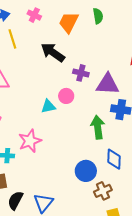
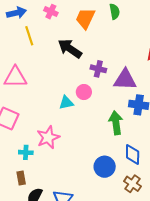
brown cross: (103, 191) -> (132, 184), moved, turned -30

